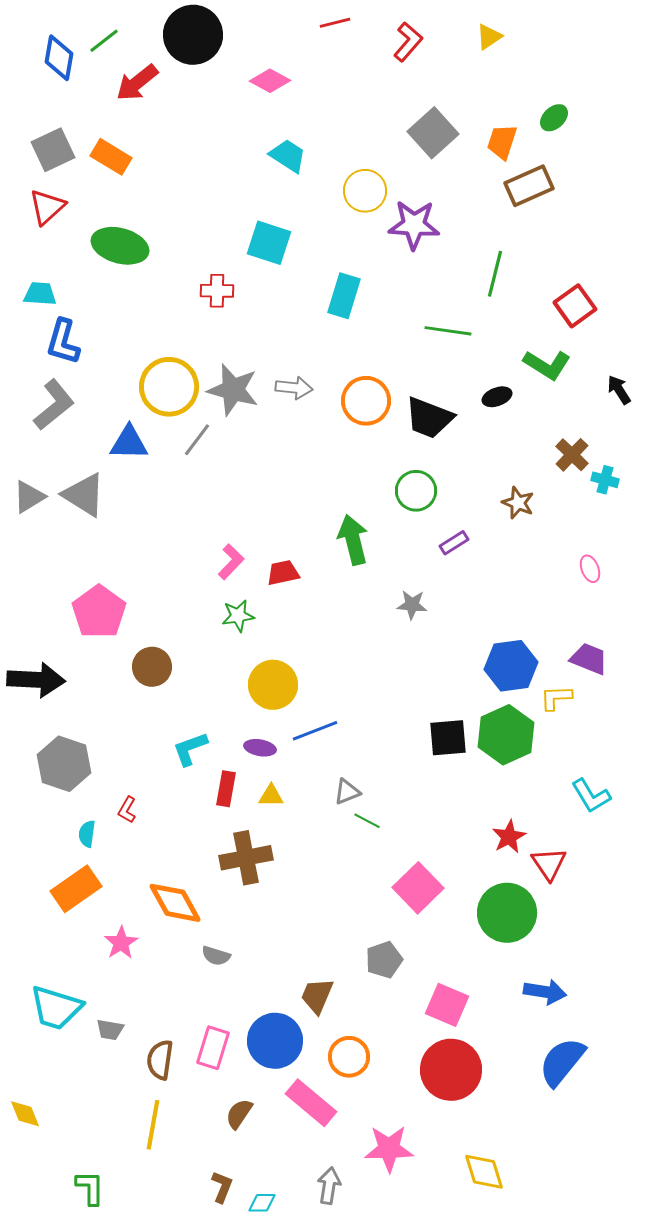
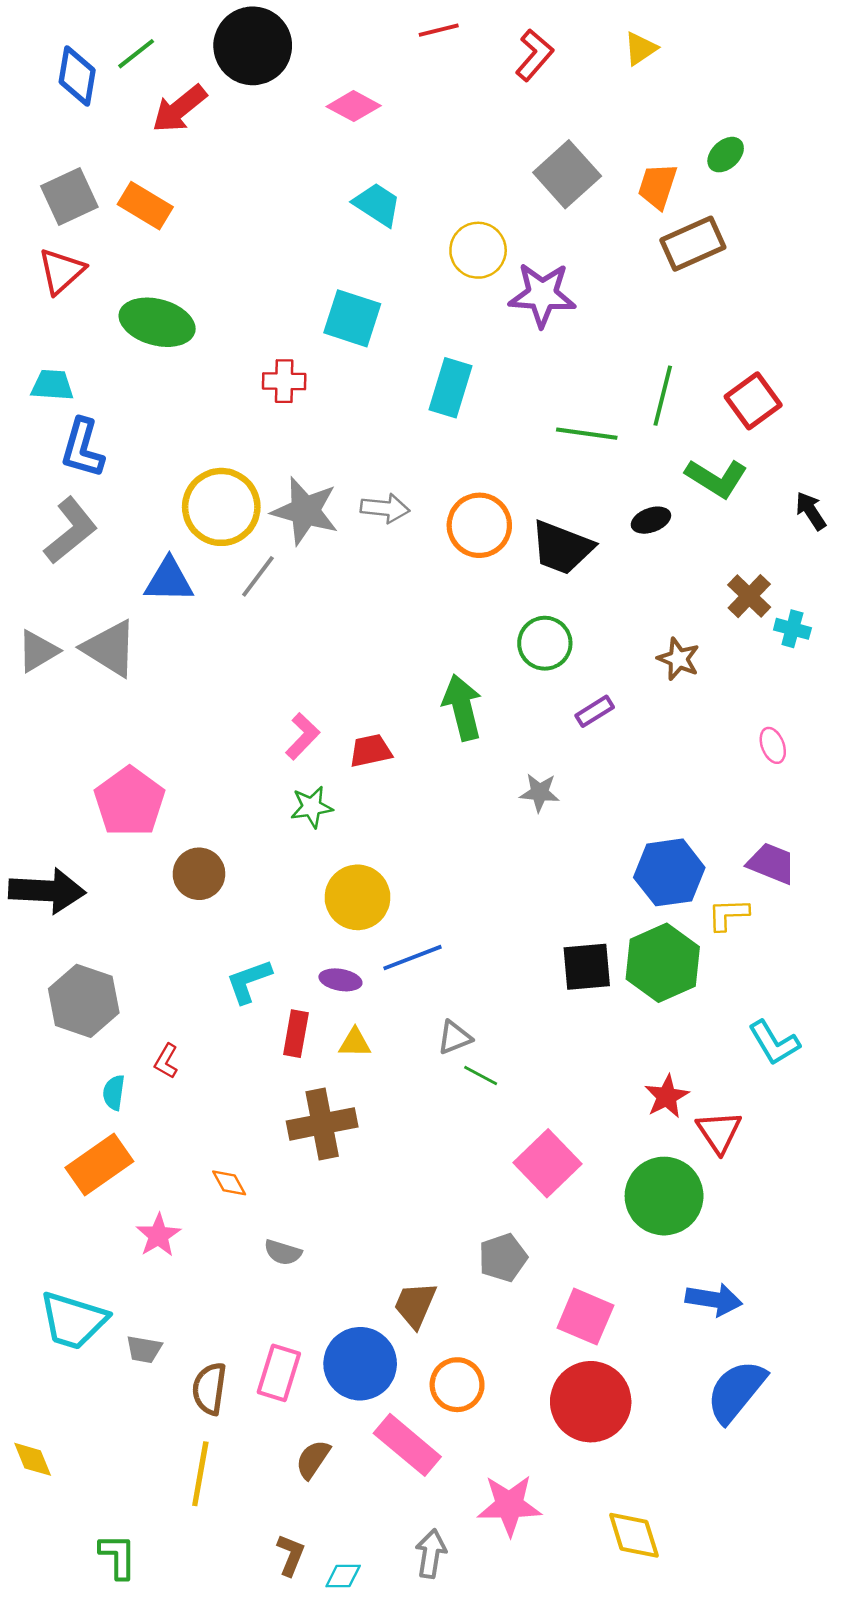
green line: (495, 274) -> (663, 396), moved
orange diamond: (175, 903) -> (229, 1183), size x0.5

